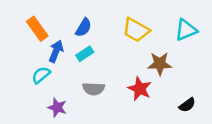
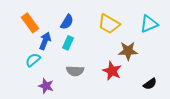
cyan rectangle: (85, 54) -> (68, 43), turned -32

